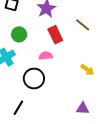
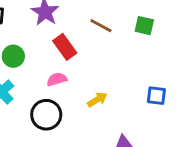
yellow arrow: (87, 70) -> (97, 100), moved, turned -56

